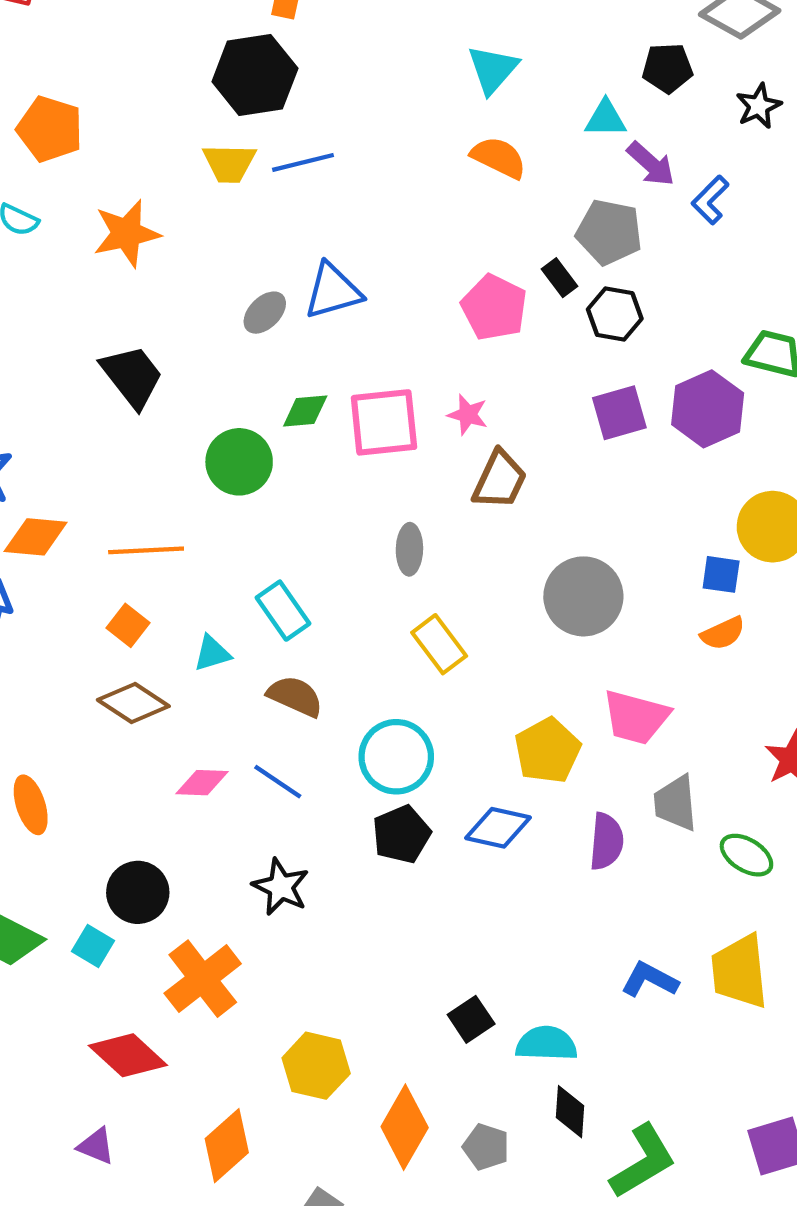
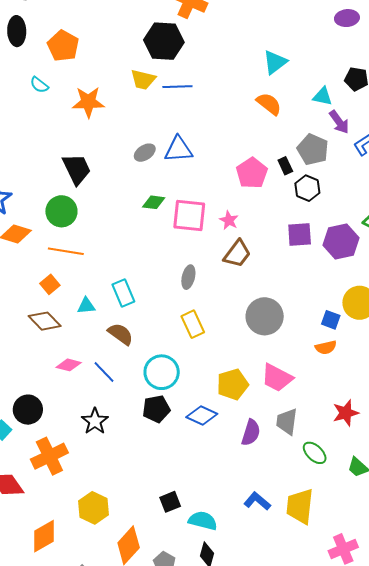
green circle: (239, 462) -> (61, 211), moved

